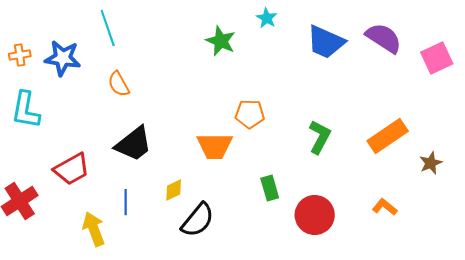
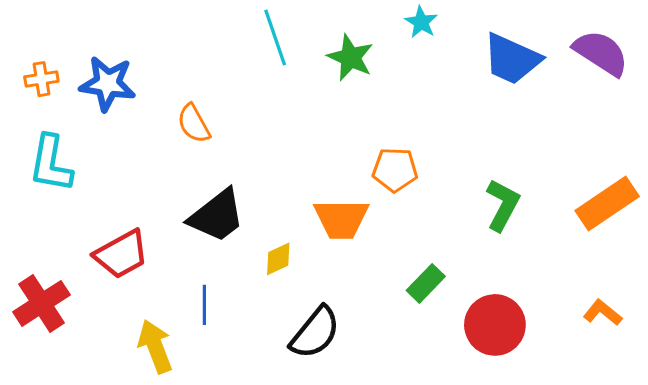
cyan line: (108, 28) -> (275, 38), moved
green rectangle: (270, 188) -> (426, 283), turned 60
yellow diamond: (174, 190) -> (278, 259), moved

